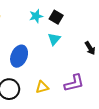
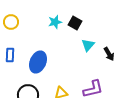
cyan triangle: (54, 39) -> (88, 45), moved

